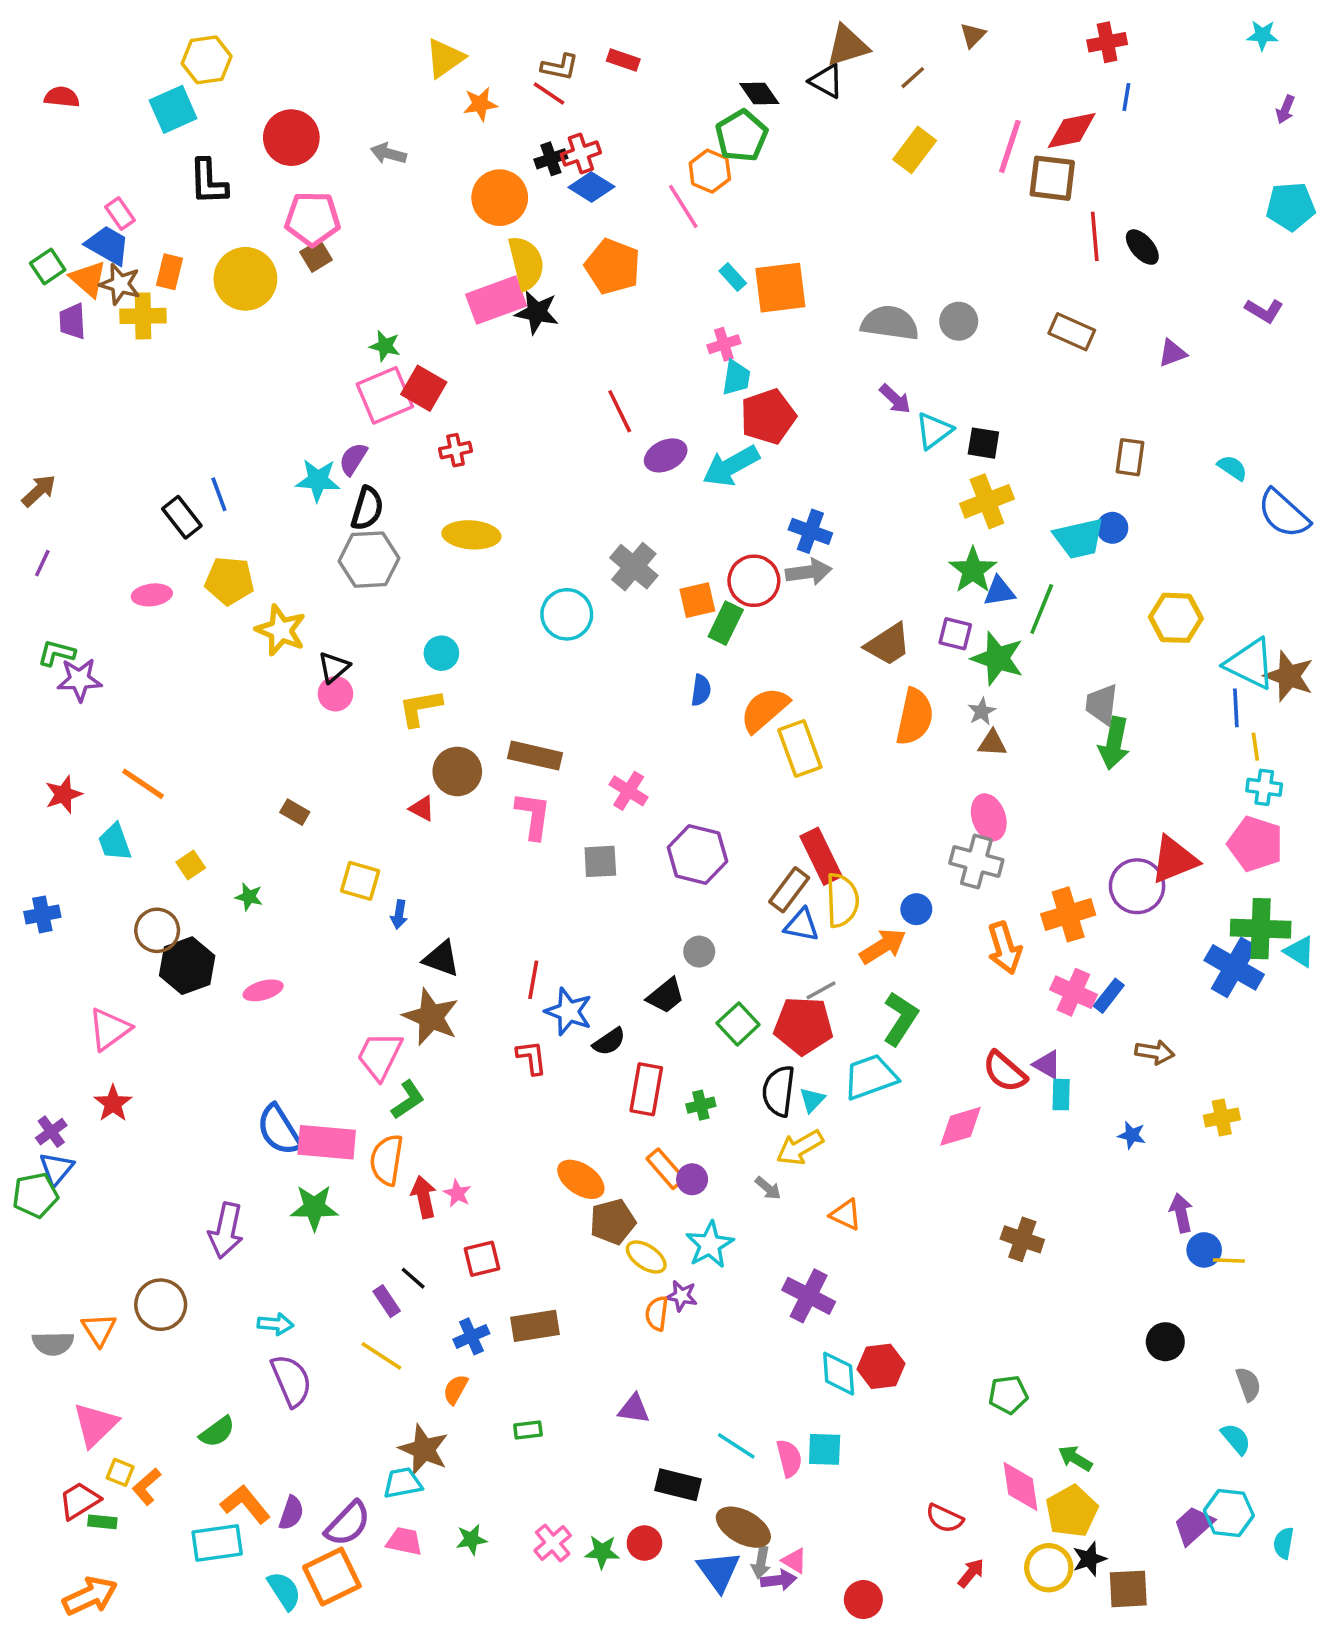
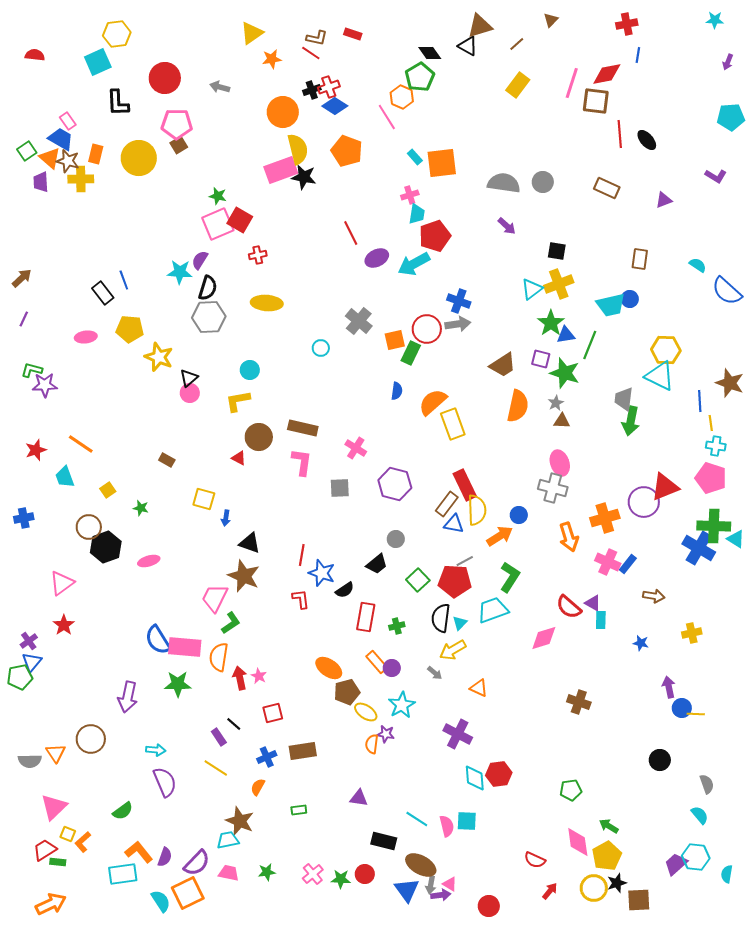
cyan triangle: (934, 431) -> (532, 289), moved
cyan circle: (567, 614) -> (321, 348), size x0.6
cyan triangle: (1250, 664) -> (660, 376), moved

